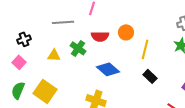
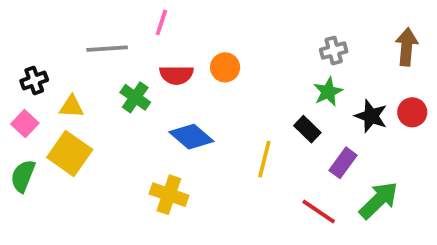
yellow line: (145, 49) -> (264, 159), moved
yellow triangle: (54, 55) -> (72, 107), moved
black rectangle: (150, 76) -> (307, 129), moved
yellow square: (45, 91) -> (70, 153), moved

